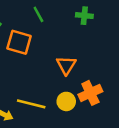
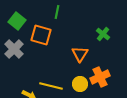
green line: (38, 14) -> (57, 12), turned 40
green cross: (84, 16) -> (103, 34), moved, turned 32

